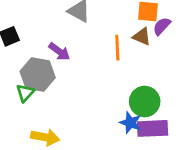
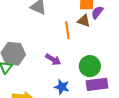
purple arrow: (59, 51) -> (53, 59), moved
blue star: (130, 123) -> (62, 87), moved

